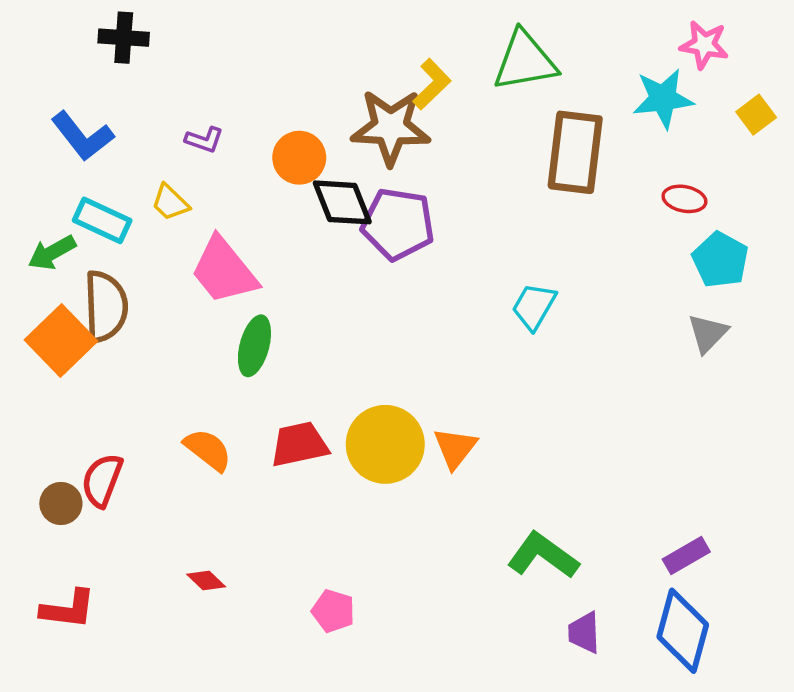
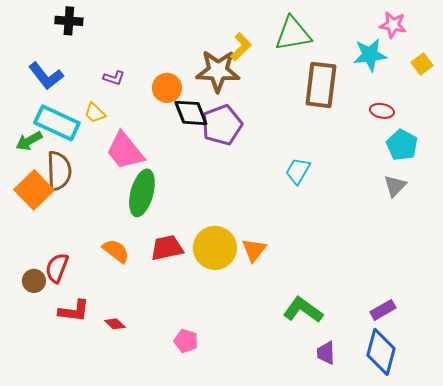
cyan rectangle: (102, 220) -> (57, 123), size x1.4
purple pentagon: (398, 224) -> (222, 125), turned -30
green ellipse: (254, 346) -> (142, 193), size x1.4
red L-shape: (68, 609) -> (74, 311), moved

